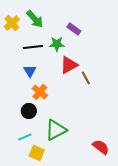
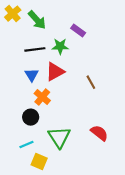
yellow cross: (12, 23) -> (13, 14), moved
red triangle: (69, 65) -> (55, 72), moved
green triangle: (56, 130) -> (59, 137), turned -35
red semicircle: (101, 147) -> (99, 133), moved

